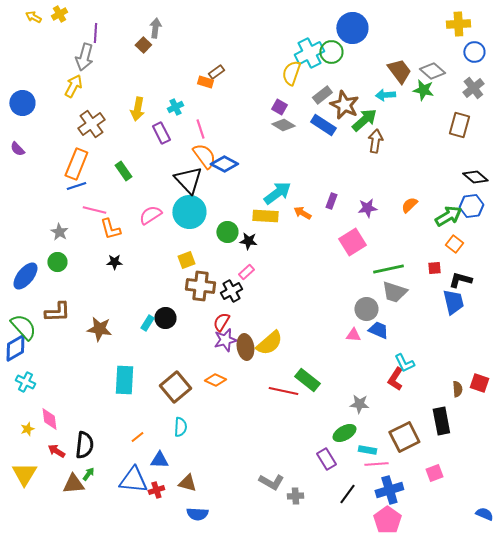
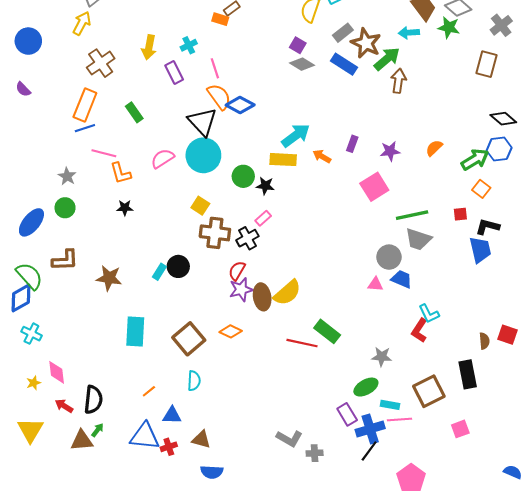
yellow square: (186, 260) -> (200, 206), turned -36
blue cross: (389, 490) -> (370, 429), moved

